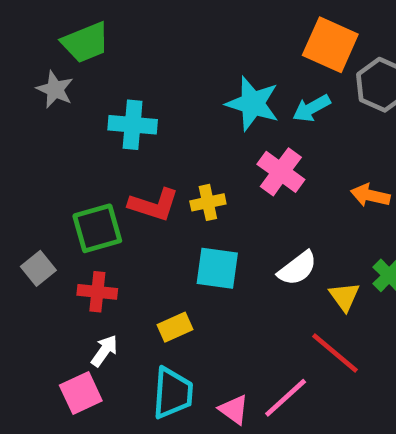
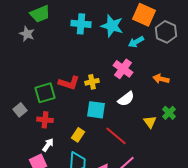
cyan star: (253, 104) -> (112, 26), moved
cyan cross: (133, 125) -> (81, 24), moved
white semicircle: (297, 268) -> (126, 99), moved
yellow rectangle: (175, 327) -> (78, 135), turned -32
red line: (335, 353) -> (116, 136), moved

